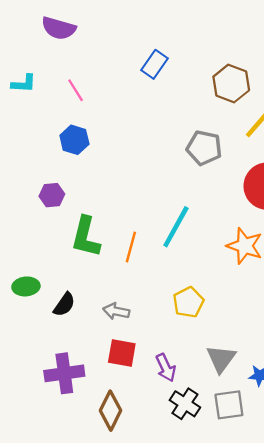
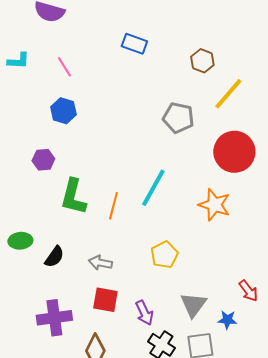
blue rectangle: (155, 64) -> (134, 44), turned 75
brown hexagon: (231, 83) -> (202, 61), size x0.7

